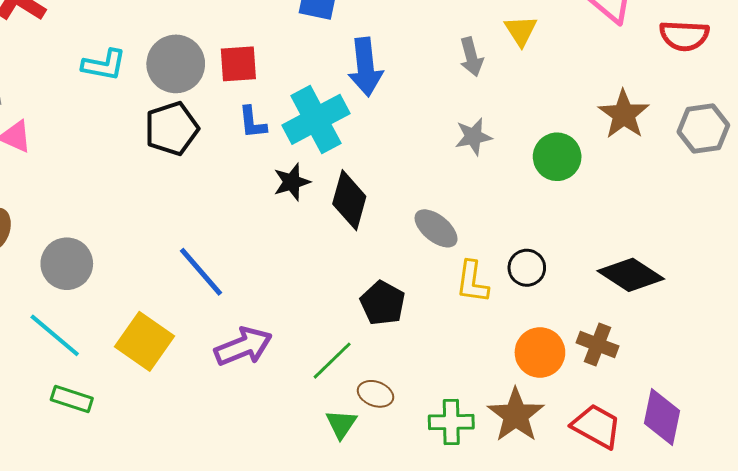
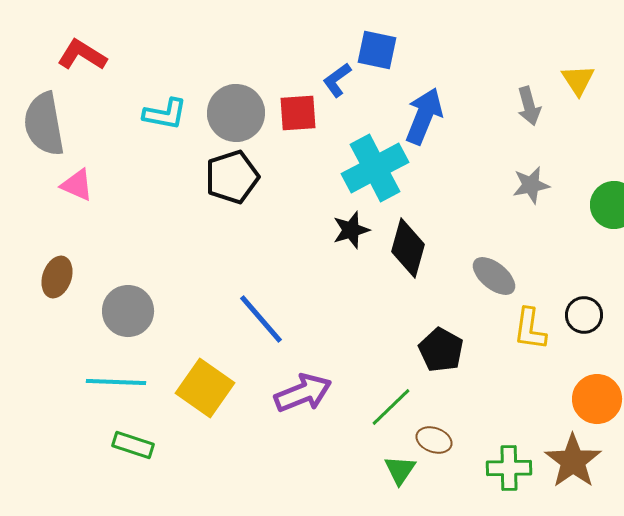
blue arrow: (365, 67) -> (424, 116), turned -152
blue L-shape: (252, 122) -> (337, 80), moved, turned 60
cyan line: (55, 335) -> (116, 382), turned -38

